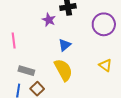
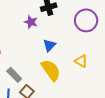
yellow triangle: (105, 65) -> (81, 61), moved
gray rectangle: (26, 71) -> (14, 75), turned 35

